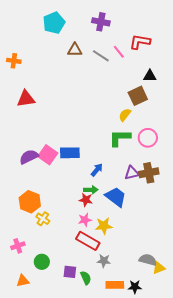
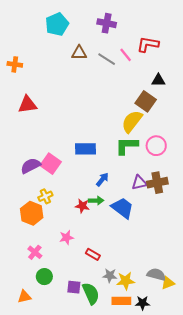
brown square: (138, 96) -> (146, 101), turned -30
yellow semicircle: (125, 115) -> (132, 121), size x1.6
blue rectangle: (70, 153) -> (86, 149), moved
red star: (86, 200) -> (82, 206), moved
yellow cross: (43, 219) -> (45, 196), moved, turned 32
pink star: (85, 220) -> (67, 238), moved
yellow star: (104, 226) -> (126, 281), moved
red rectangle: (88, 241) -> (93, 254), size x0.6
pink cross: (18, 246) -> (35, 252), moved, turned -32
green semicircle: (86, 278) -> (91, 293), size x1.5

